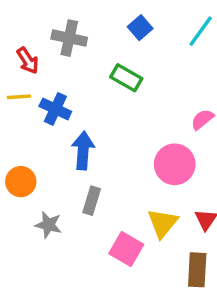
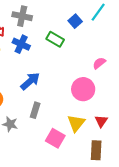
blue square: (140, 28) -> (75, 21), moved
blue cross: (55, 109) -> (21, 44), moved
blue arrow: (83, 150) -> (30, 81), turned 45

